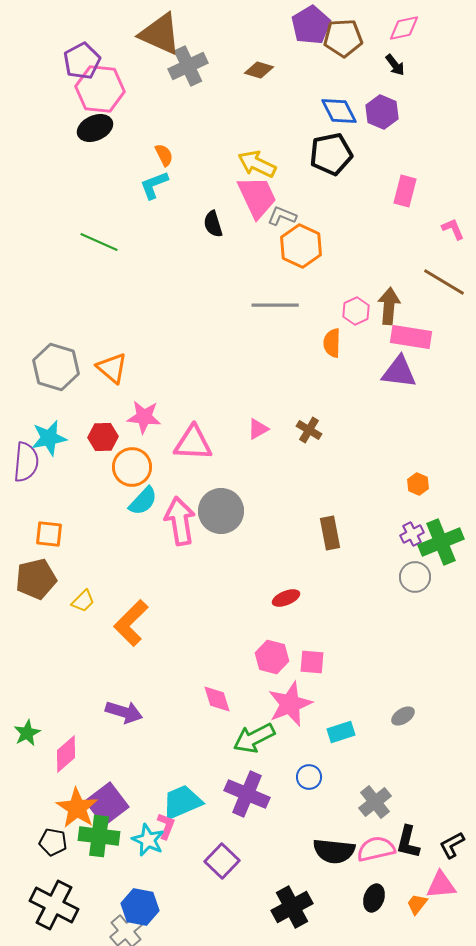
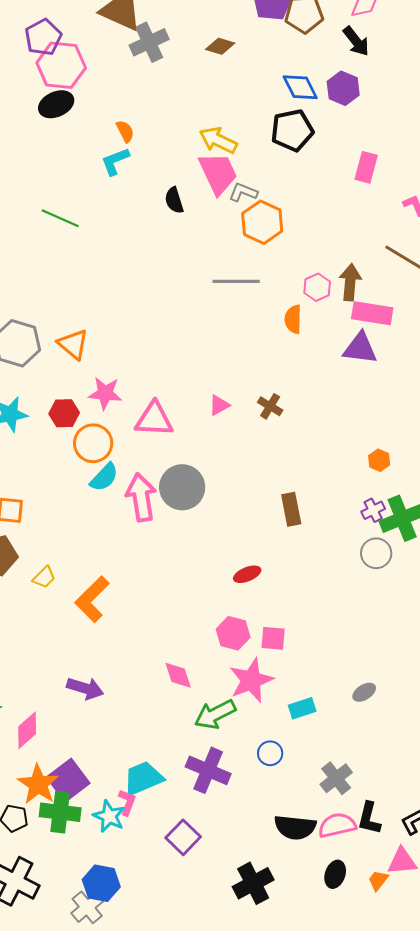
black arrow: (395, 65) -> (356, 41), size x1.4

